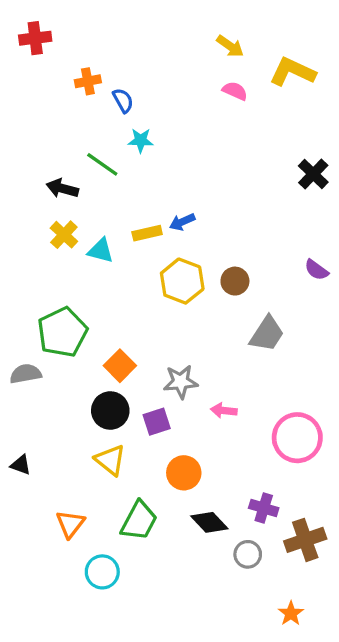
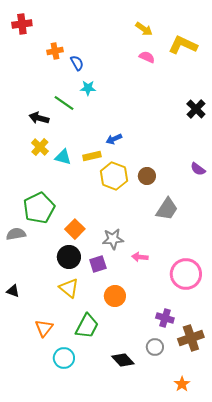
yellow rectangle: (147, 233) -> (92, 156), moved
black diamond: (209, 522) -> (123, 360), moved

